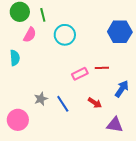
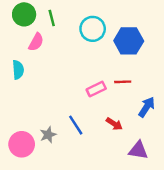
blue hexagon: (120, 32) -> (129, 41), moved
cyan circle: (65, 35) -> (93, 29), moved
gray star: (41, 99) -> (48, 135), moved

